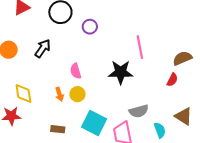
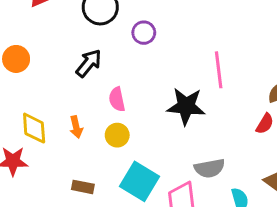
black arrow: (43, 48) -> (89, 63), moved
orange arrow: (59, 94) -> (76, 127), moved

